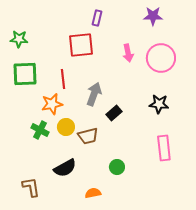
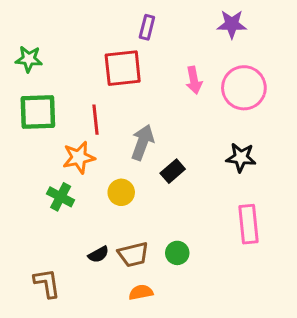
yellow circle: (66, 127) -> (121, 192), moved
brown trapezoid: (88, 136) -> (133, 254), moved
black semicircle: (65, 168) -> (98, 254), size x0.6

